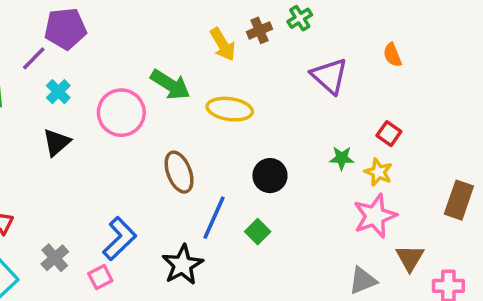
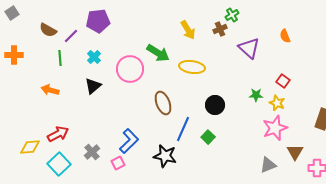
brown cross: (259, 30) -> (220, 29), moved
purple line: (34, 58) -> (71, 36), moved
black star: (183, 265) -> (165, 156), turned -30

